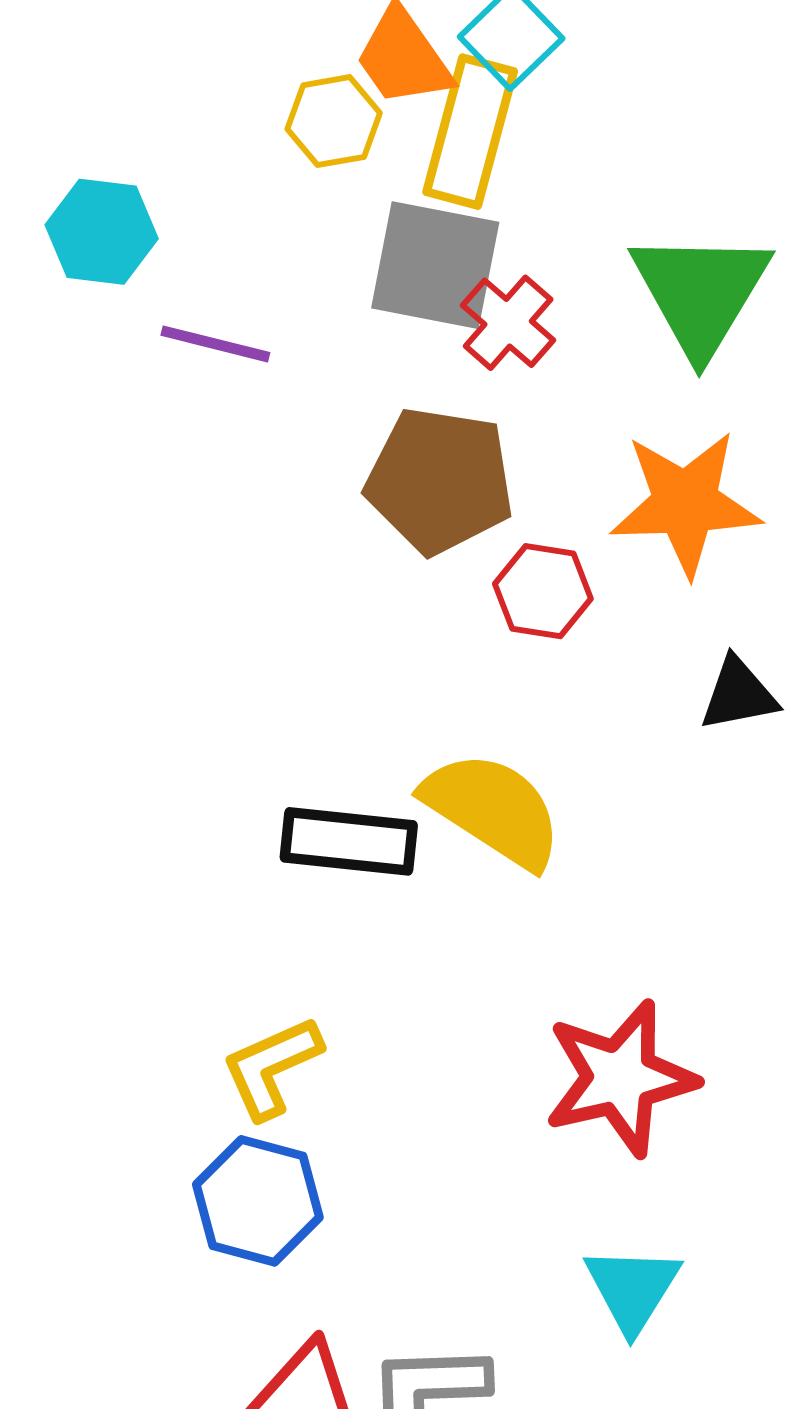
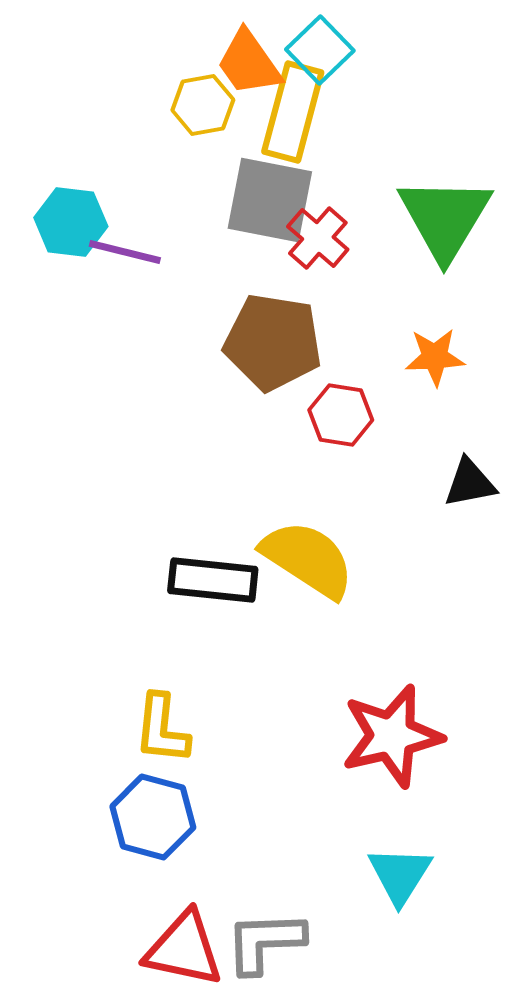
cyan hexagon: (102, 232) -> (71, 222), moved
orange star: (685, 503) -> (435, 357), size x0.6
yellow L-shape: (271, 1067) -> (162, 729), turned -60

